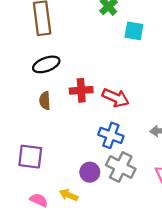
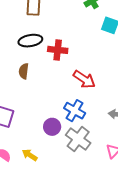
red cross: (81, 90) -> (58, 50), moved
purple circle: (90, 172) -> (52, 127), moved

